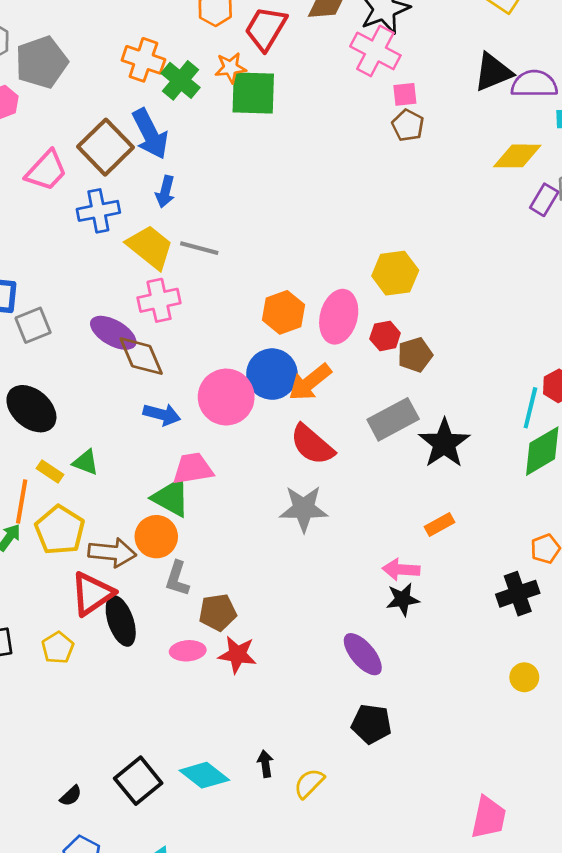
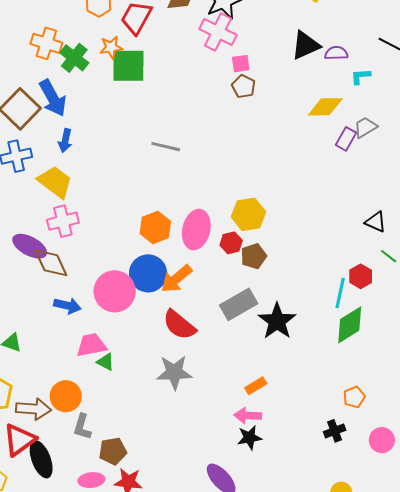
purple semicircle: (534, 84) -> (336, 53), size x0.7
gray line: (199, 248) -> (166, 147), moved
yellow hexagon: (395, 273) -> (248, 214), moved
green triangle: (171, 498) -> (105, 362), moved, size x0.6
orange rectangle: (440, 524) -> (256, 386), moved
black cross: (518, 594) -> (335, 431), size x0.7

